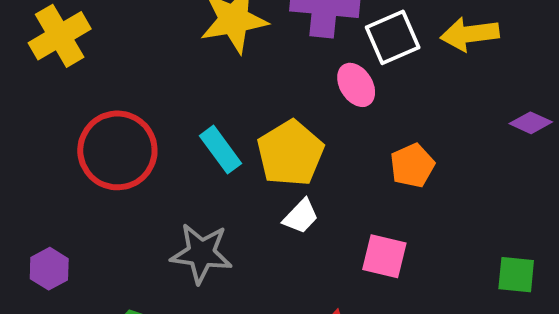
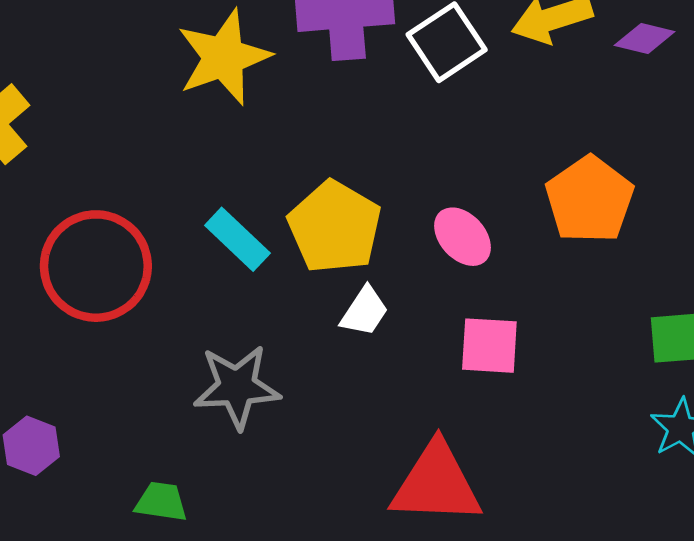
pink ellipse: (356, 85) -> (463, 237), moved
purple diamond: (531, 123) -> (645, 38), moved
orange pentagon: (412, 166) -> (590, 200), moved, size x1.4

